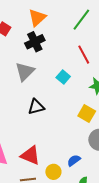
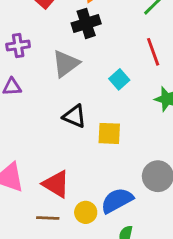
black triangle: (36, 107) -> (75, 116), turned 30
yellow square: (87, 114) -> (109, 133), moved, turned -36
blue semicircle: (74, 160) -> (117, 200), size x1.6

